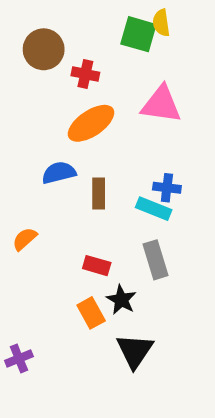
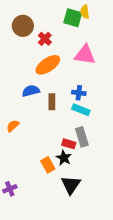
red cross: (85, 74) -> (45, 39), turned 32
blue cross: (167, 188) -> (79, 93), moved
red rectangle: (97, 266) -> (69, 144), moved

